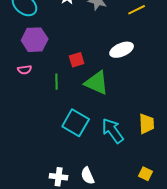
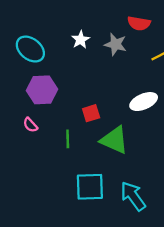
pink semicircle: (25, 70) -> (30, 125), turned 56
cyan square: (76, 123) -> (90, 187), turned -32

